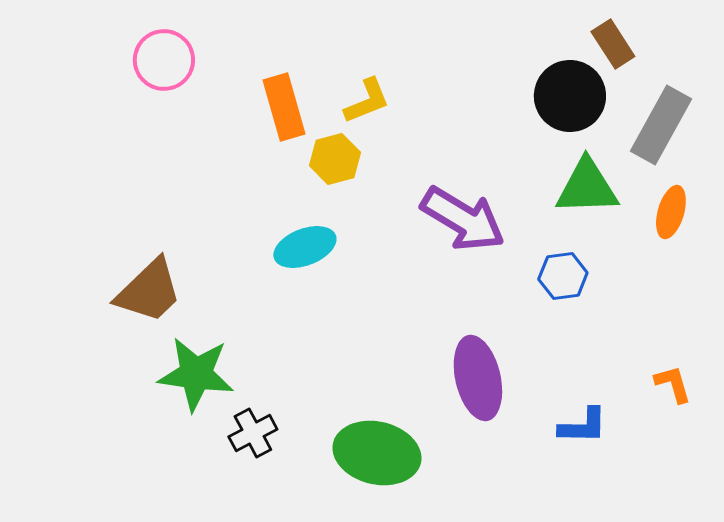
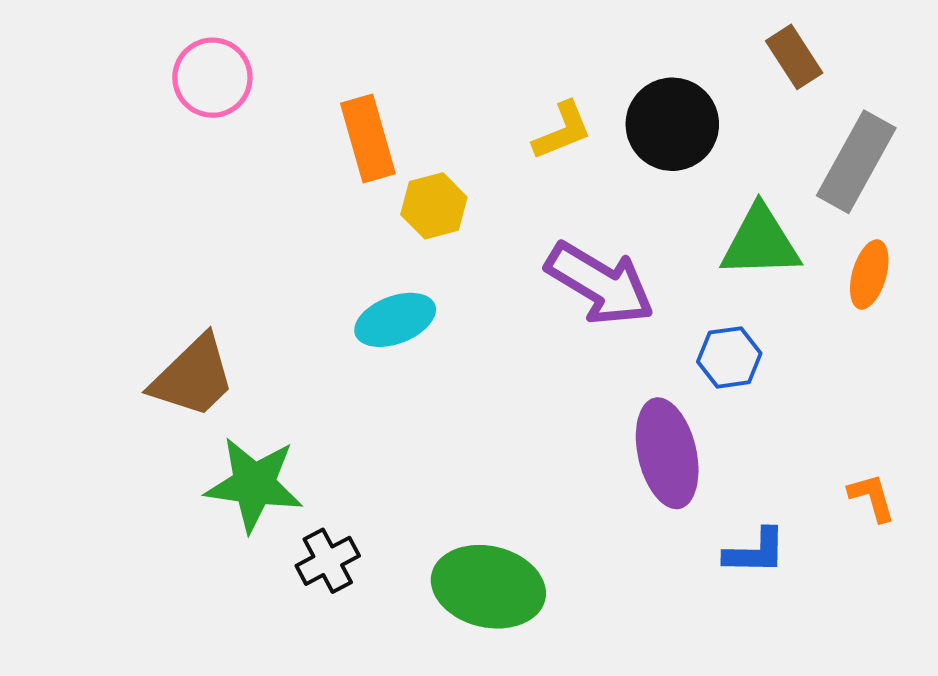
black circle: (570, 96) -> (672, 124), moved
yellow L-shape: (367, 101) -> (562, 131), moved
purple ellipse: (478, 378) -> (667, 453), moved

